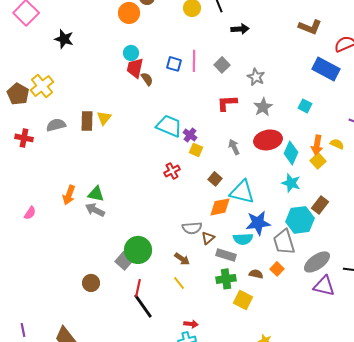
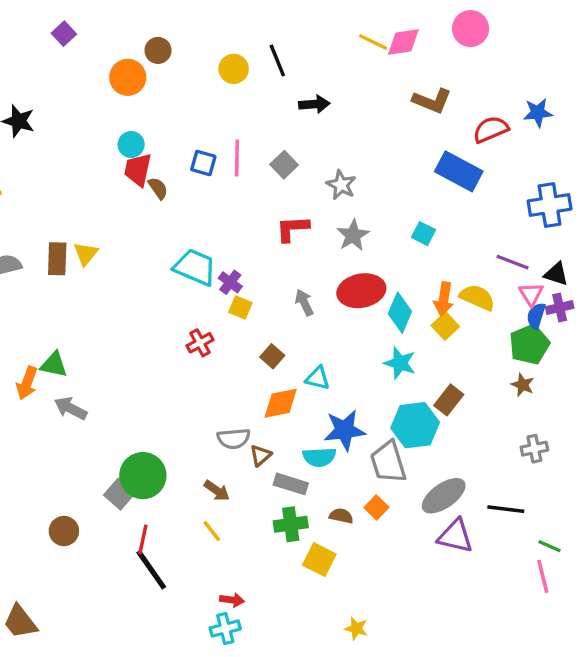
yellow semicircle: (337, 144) -> (477, 297), size x1.5
cyan triangle: (242, 192) -> (318, 378), size x0.6
green triangle: (96, 194) -> (54, 365), moved

